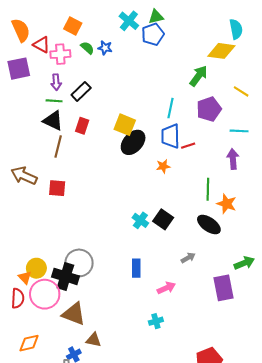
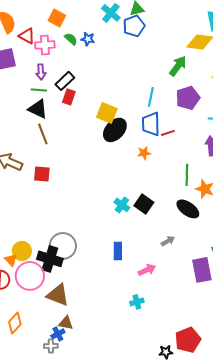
red rectangle: (82, 126) -> (69, 97), moved
brown line: (58, 147) -> (43, 134), turned -35
brown triangle: (94, 340) -> (66, 323), moved
orange diamond: (29, 343) -> (15, 323), turned -35

